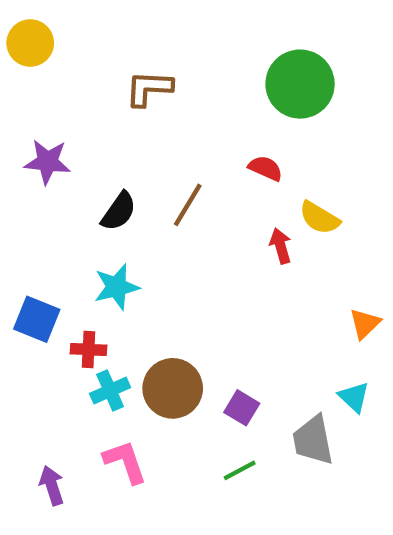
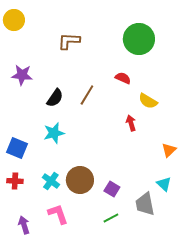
red arrow: (281, 246) -> (131, 123), moved
red cross: (88, 350) -> (15, 181), moved
cyan cross: (110, 391) -> (51, 181), turned -30

